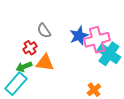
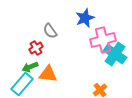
blue star: (79, 36) -> (85, 18), moved
orange triangle: (45, 63) -> (48, 74), moved

